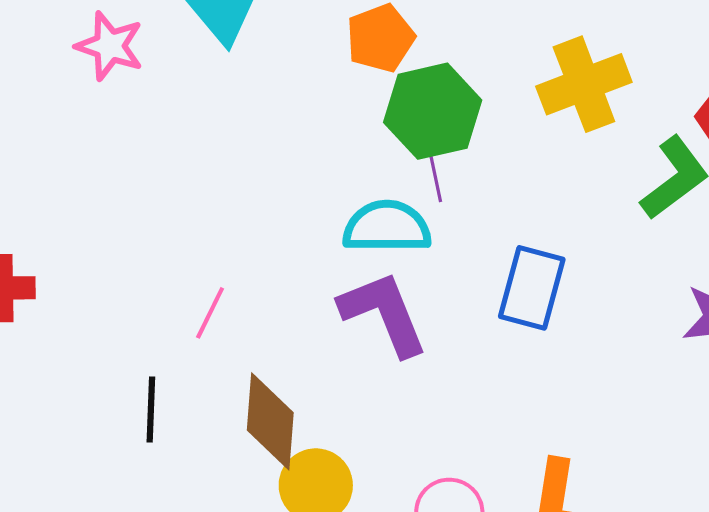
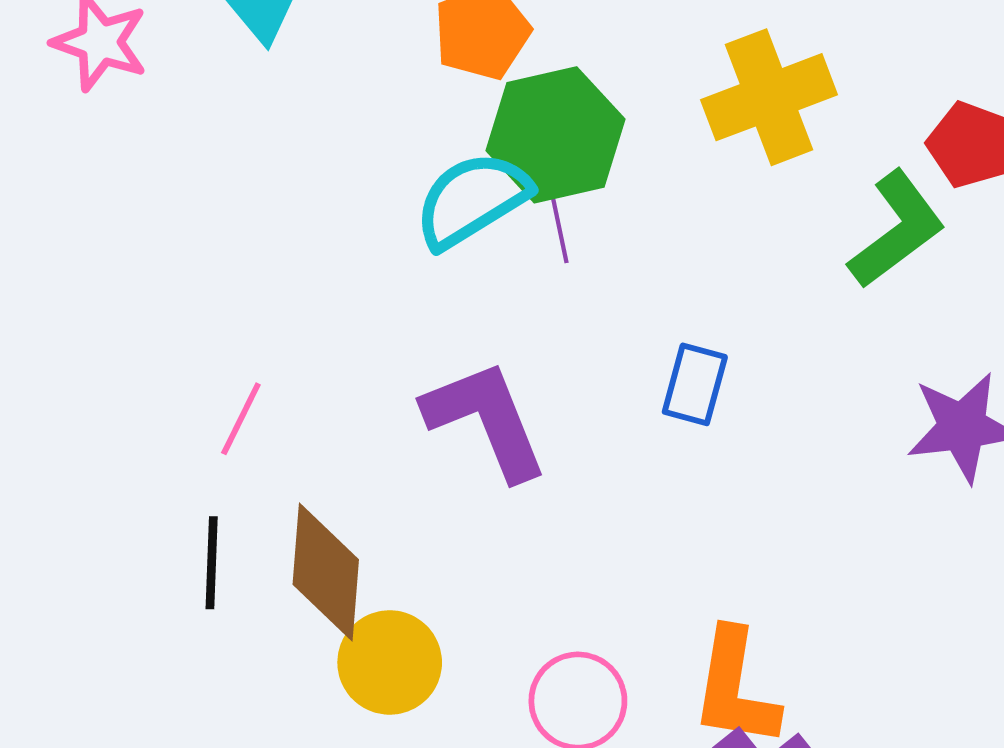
cyan semicircle: (387, 227) -> (472, 200), moved, turned -32
blue rectangle: (532, 288) -> (695, 384), size x0.7
black line: (151, 409) -> (212, 563), moved

